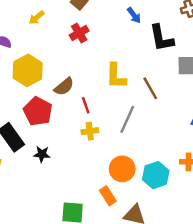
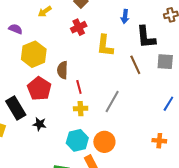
blue arrow: (134, 15) -> (125, 16), turned 40
yellow L-shape: (116, 76) -> (105, 46), moved
brown semicircle: (64, 87) -> (62, 70), turned 126
brown line: (150, 88) -> (135, 65), moved
cyan hexagon: (156, 175) -> (77, 140), moved

